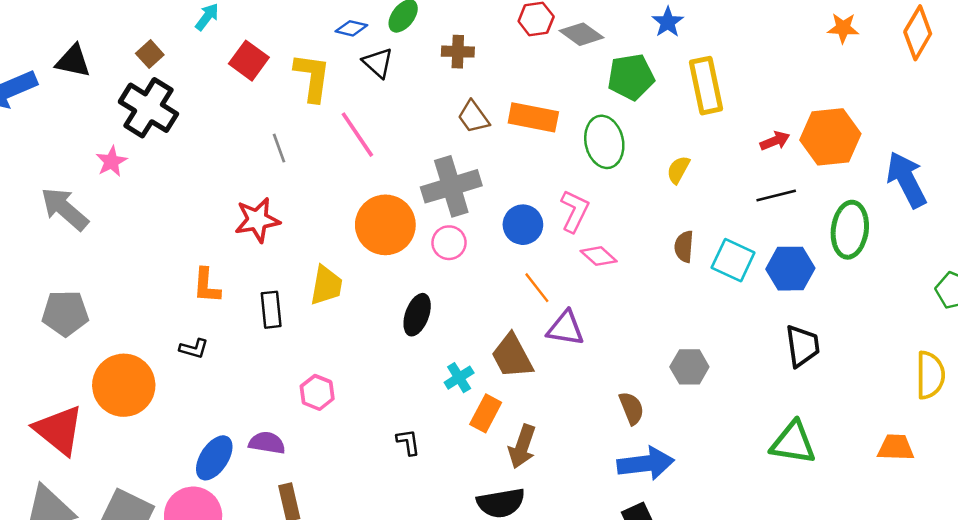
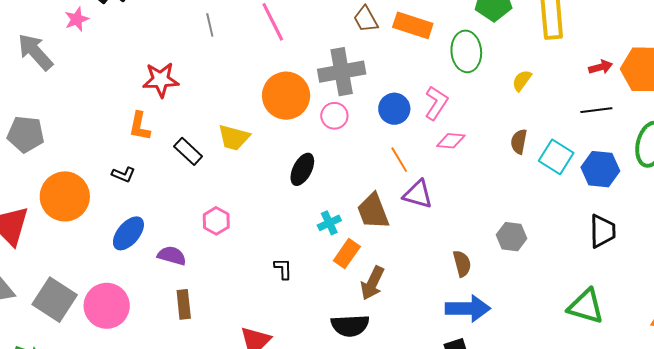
red star: (257, 220) -> (161, 80), moved
pink diamond: (599, 256) -> (451, 141), turned -44
yellow trapezoid: (326, 285) -> (234, 138), turned 88
black rectangle: (271, 310) -> (188, 151), turned -48
blue ellipse: (214, 458) -> (128, 233), moved

